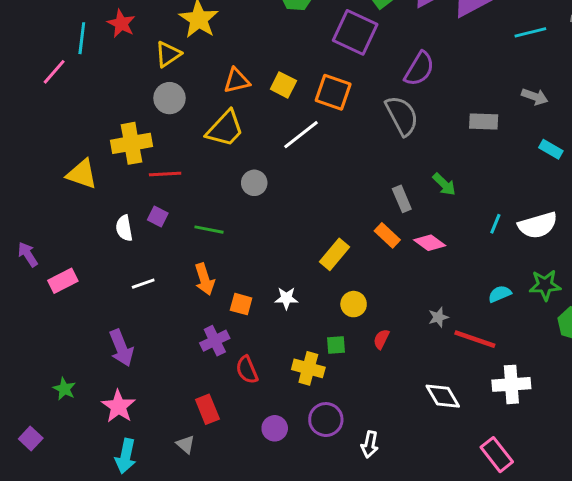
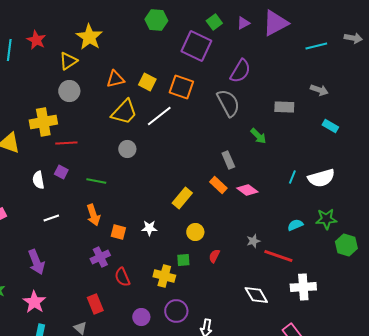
yellow trapezoid: (225, 129) -> (124, 112), moved
green arrow: (444, 184) -> (258, 136), moved

